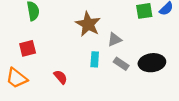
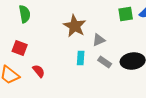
red square: (28, 48) -> (20, 48), turned 35
red semicircle: (61, 77) -> (39, 71), moved

